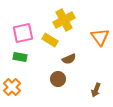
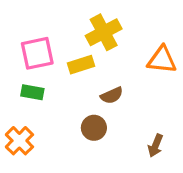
orange triangle: (100, 37) -> (162, 60), turned -48
yellow rectangle: (50, 40) -> (81, 65), turned -49

